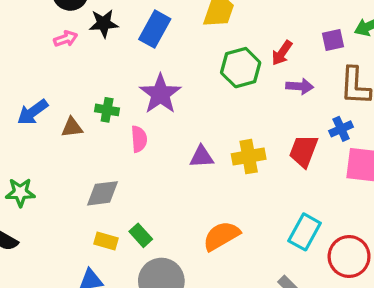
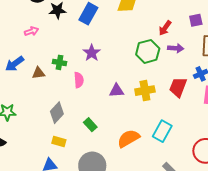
pink arrow: (66, 39) -> (31, 31), moved
green hexagon: (241, 68) -> (148, 51), moved
purple star: (160, 94) -> (92, 53), size x0.7
gray diamond: (103, 193) -> (57, 113), turned -40
cyan rectangle: (305, 232) -> (162, 131), moved
green rectangle: (141, 235) -> (90, 125), moved

